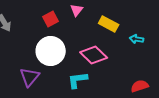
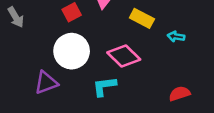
purple triangle: (30, 77) -> (46, 83), turned 30

